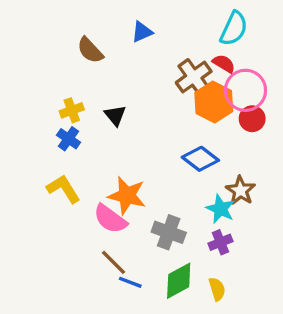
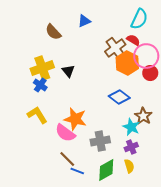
yellow cross: (72, 110) -> (42, 68), size x1.6
gray cross: (169, 232) -> (100, 141), turned -30
yellow semicircle: (217, 289) -> (129, 166), moved

